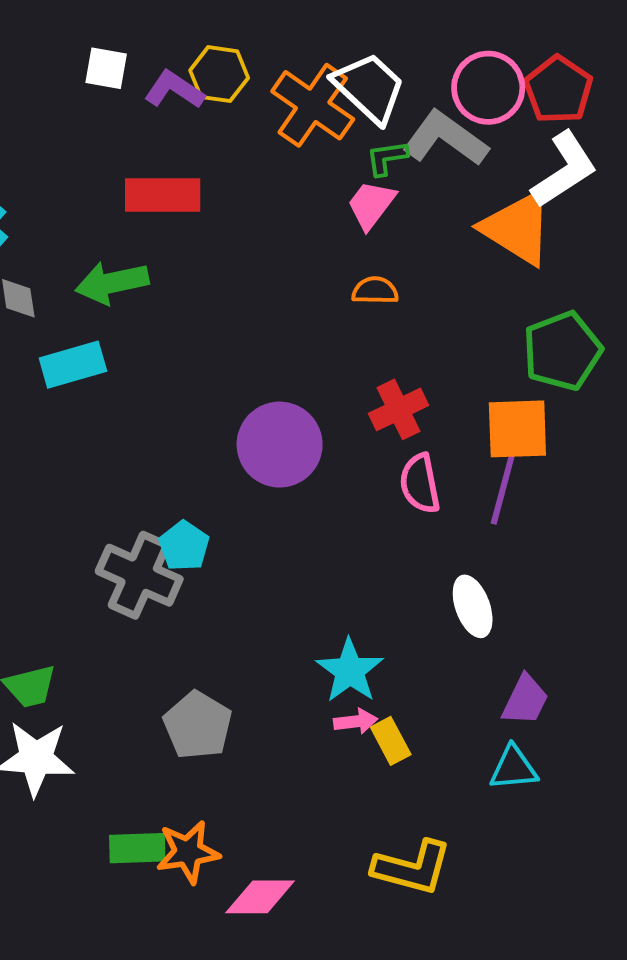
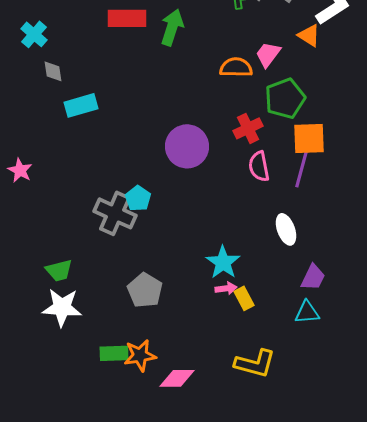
pink trapezoid: (371, 205) -> (268, 54), moved
orange triangle: (517, 228) -> (309, 35), size x0.6
green arrow: (112, 283) -> (172, 27), moved, turned 120
orange semicircle: (375, 291) -> (236, 67), size x1.4
green pentagon: (562, 351) -> (285, 98), moved

